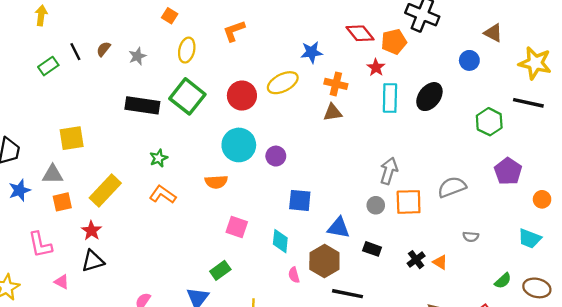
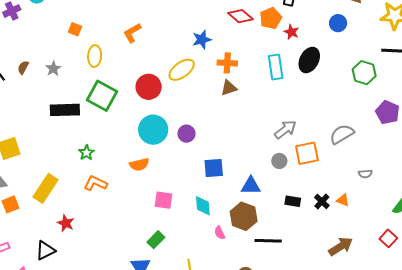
red star: (376, 67) -> (291, 32), moved
gray arrow: (389, 171) -> (285, 130), turned 45
red star: (92, 231) -> (66, 223), moved
black rectangle: (372, 249) -> (293, 201), moved

